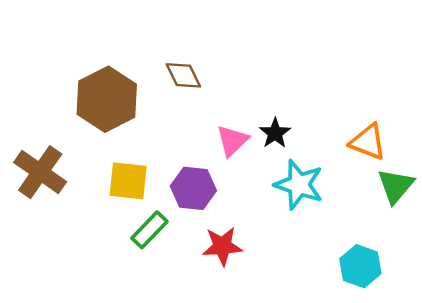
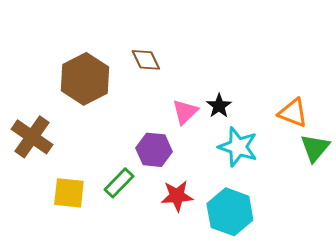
yellow square: (128, 181) -> (69, 193), moved
cyan hexagon: (360, 266) -> (230, 212), moved, size x1.4

